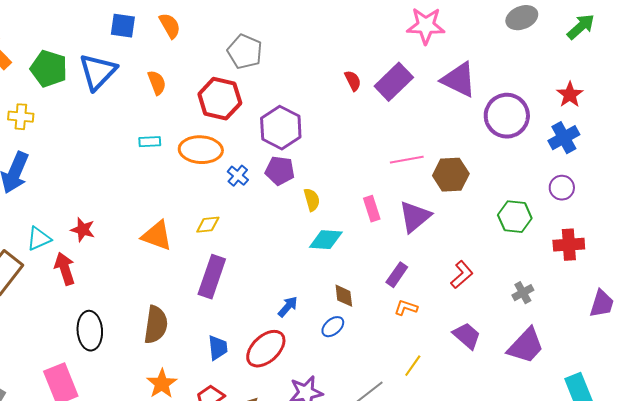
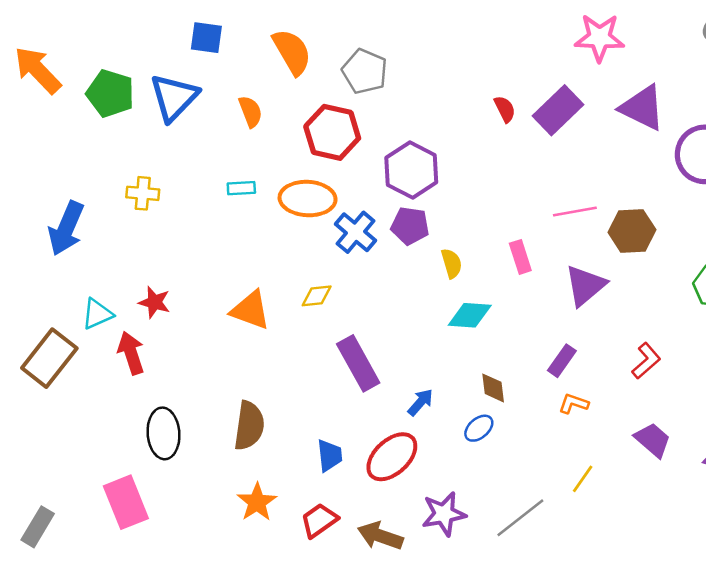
orange semicircle: (170, 26) -> (292, 52), moved, size x1.4
yellow cross: (21, 117) -> (143, 193), moved
blue cross: (238, 176) -> (356, 232), size x1.5
pink rectangle: (372, 209) -> (520, 257), moved
purple rectangle: (212, 277) -> (358, 363), moved, turned -48

